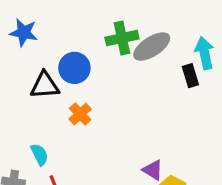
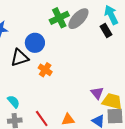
cyan semicircle: (39, 154) -> (14, 102), moved
purple triangle: (153, 170) -> (97, 93), turned 32

